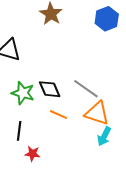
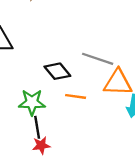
green star: (23, 93) -> (32, 102), moved
red star: (32, 154) -> (41, 145), moved

